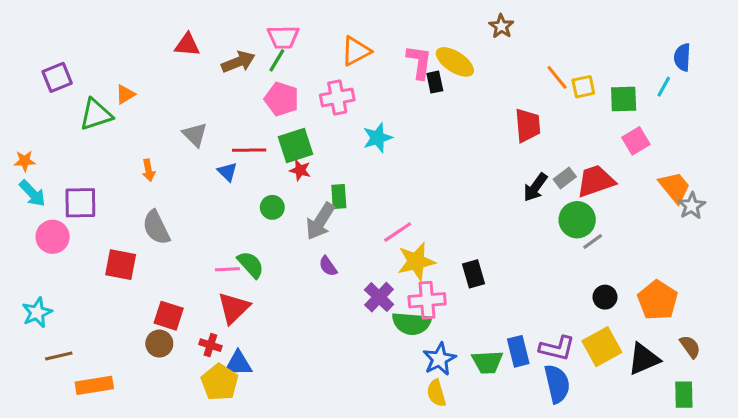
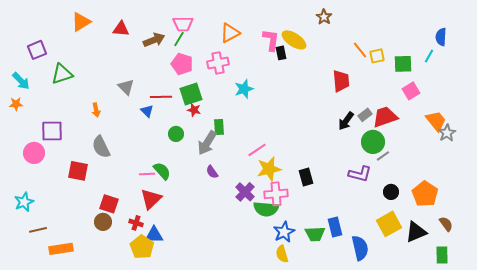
orange triangle: (125, 94) -> (81, 22), moved, size x1.5
cyan arrow: (32, 193) -> (21, 81), moved
purple L-shape: (557, 348) -> (360, 174), moved

